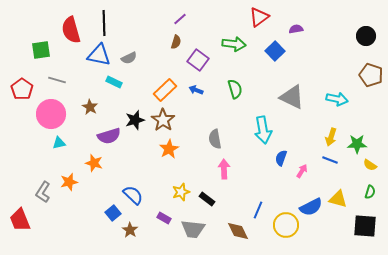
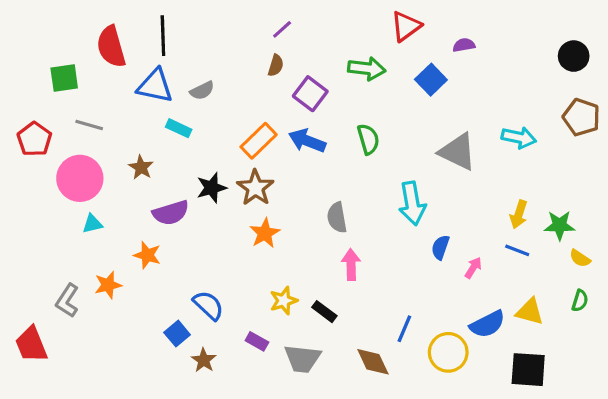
blue arrow: (196, 90) -> (307, 141), size x1.6
cyan arrow: (337, 99) -> (519, 138), moved
black square: (365, 226) -> (528, 370), moved

